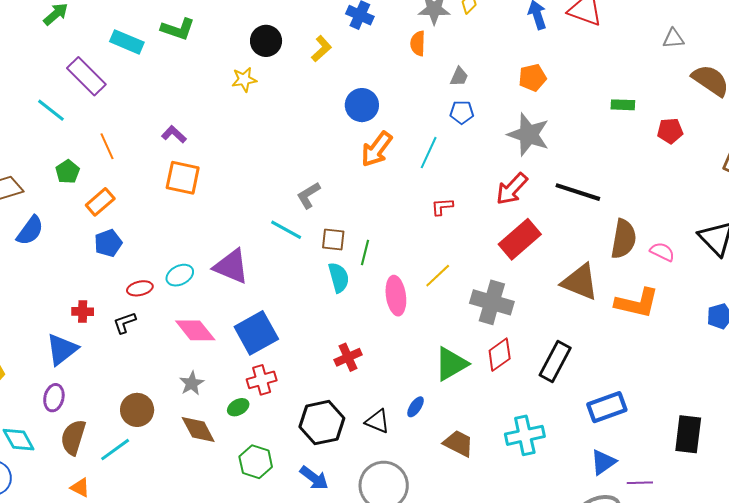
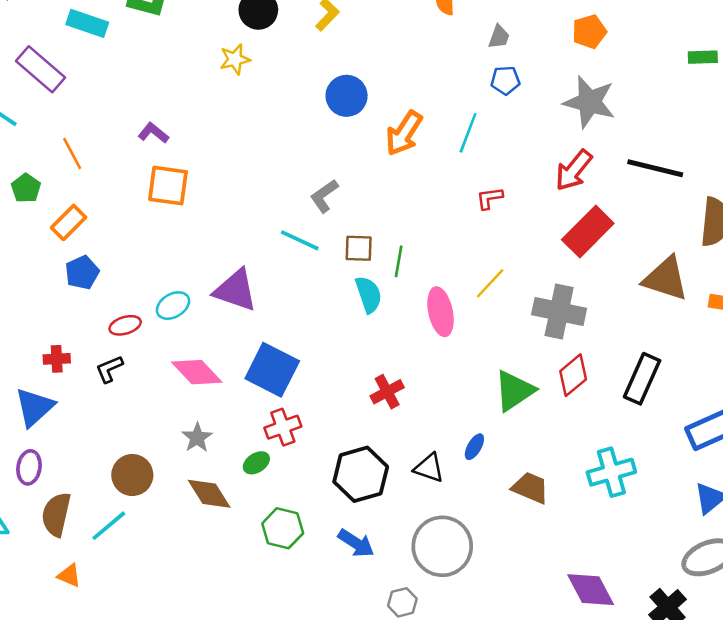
blue circle: (362, 105) -> (347, 96), moved
blue square: (256, 333) -> (272, 370), turned -30

